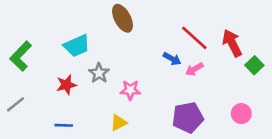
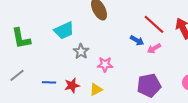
green L-shape: (21, 56) -> (21, 38), turned -55
red star: (66, 85) -> (72, 85), moved
blue line: (64, 125) -> (49, 82), moved

